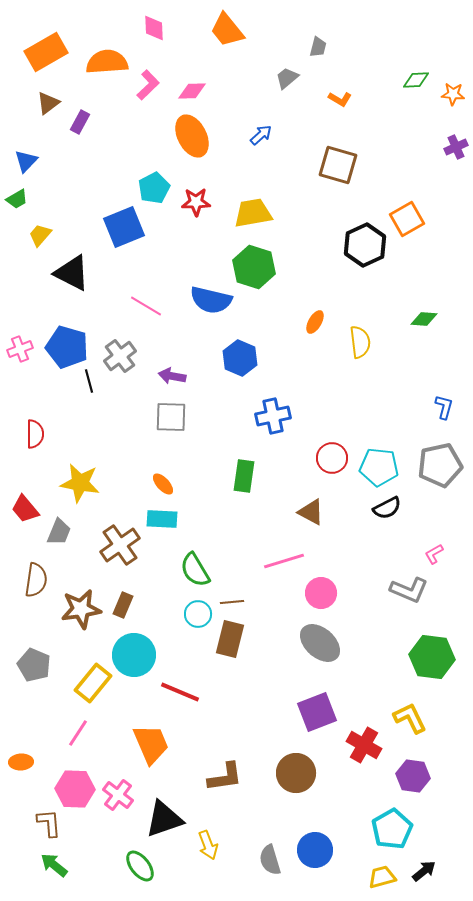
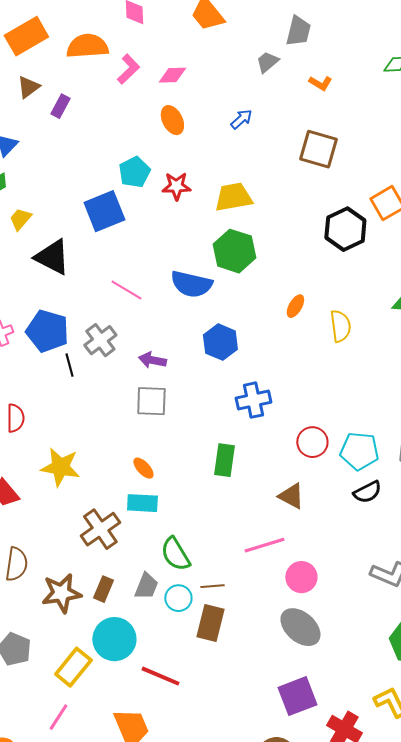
gray trapezoid: (318, 47) -> (298, 31), size x1.5
orange ellipse: (192, 136) -> (172, 120), size x0.7
gray trapezoid: (59, 532) -> (146, 586), moved

